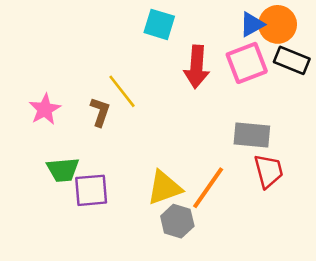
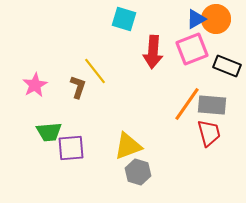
black rectangle: (292, 60) -> (227, 66), moved
gray rectangle: (252, 135) -> (212, 105), moved
orange line: (208, 188) -> (187, 104), moved

